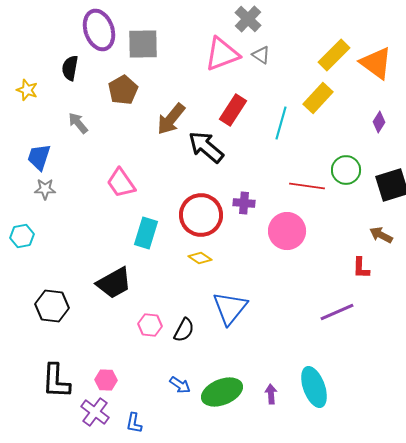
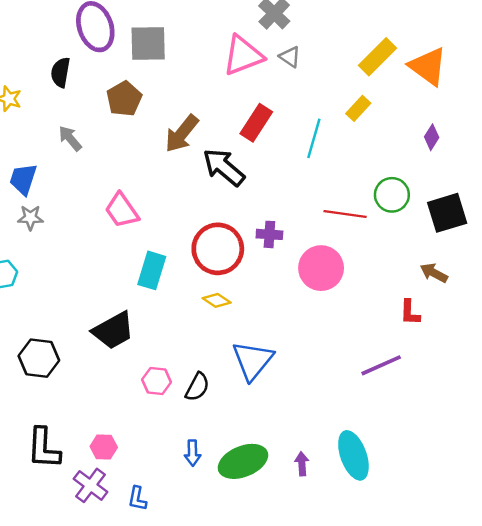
yellow rectangle: (318, 98) -> (358, 108), size x0.7
blue arrow: (180, 385) -> (193, 453), turned 55

